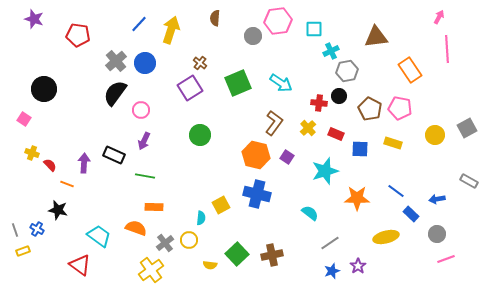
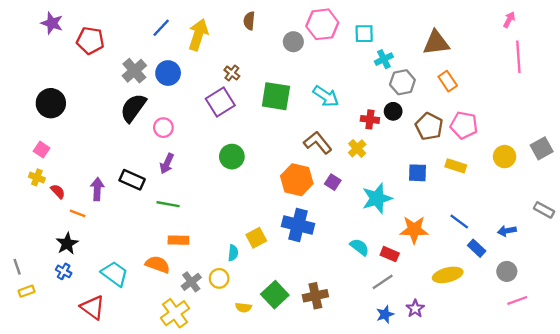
purple star: (34, 19) -> (52, 23), moved
orange rectangle: (410, 70) -> (448, 81), moved, size x0.7
green square: (238, 83) -> (276, 96), turned 32
pink square: (24, 119) -> (42, 150), moved
brown L-shape: (274, 123) -> (318, 143), turned -75
red rectangle: (336, 134) -> (390, 254), moved
black star: (58, 210) -> (67, 244), turned 30
blue cross: (37, 229) -> (64, 271), moved

